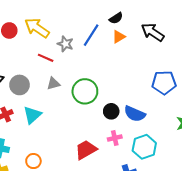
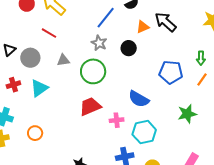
orange triangle: (119, 37) -> (143, 27), moved
gray star: (65, 44) -> (99, 43), moved
red line: (46, 58) -> (49, 33), moved
black circle: (111, 111) -> (129, 48), moved
red trapezoid: (86, 150) -> (90, 106), moved

